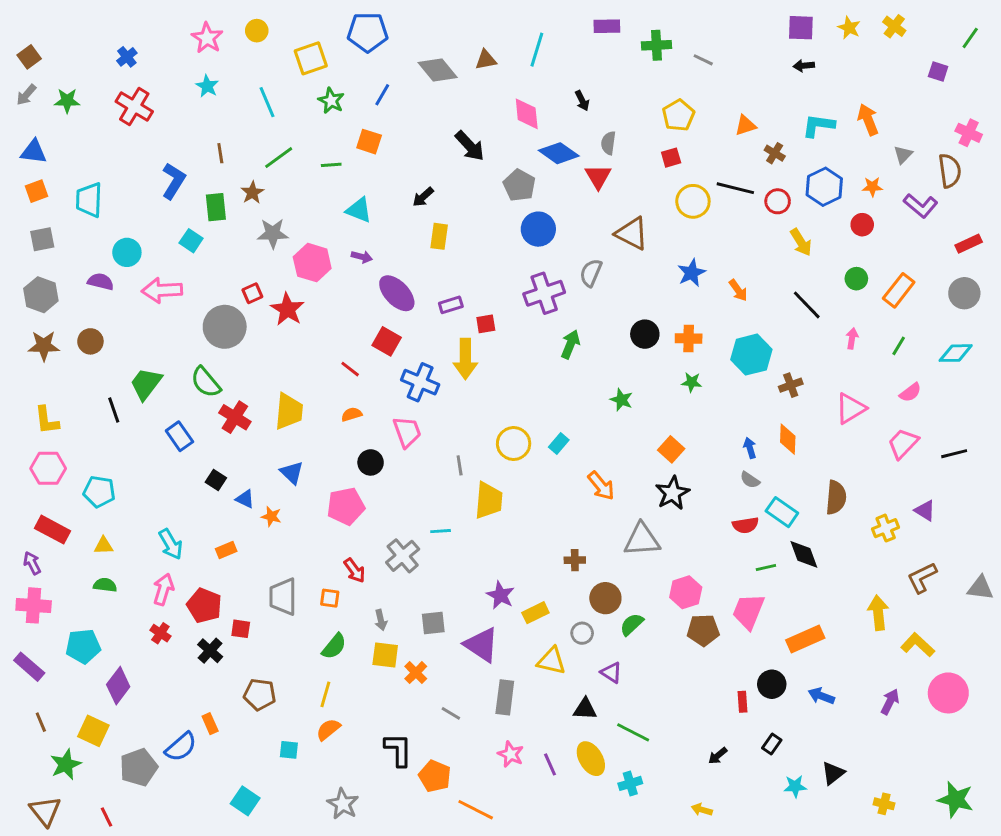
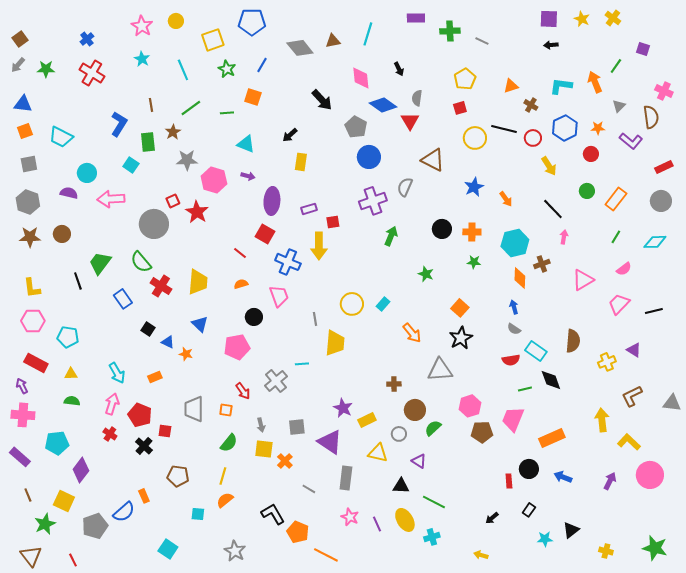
green line: (970, 38) -> (616, 66), moved
cyan trapezoid: (89, 200) -> (61, 137), turned -65
purple ellipse: (397, 293) -> (272, 201), turned 48
pink arrow: (852, 338) -> (564, 237), moved
orange diamond: (788, 439) -> (520, 278), moved
black L-shape: (398, 750) -> (273, 514), turned -30

